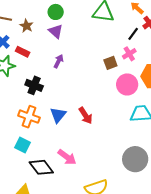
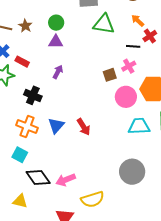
brown star: (26, 26) -> (25, 26), moved
purple triangle: (56, 31) -> (56, 42), turned -42
black line: (133, 34) -> (133, 46), turned 56
pink arrow: (67, 157) -> (66, 180), moved, turned 120

